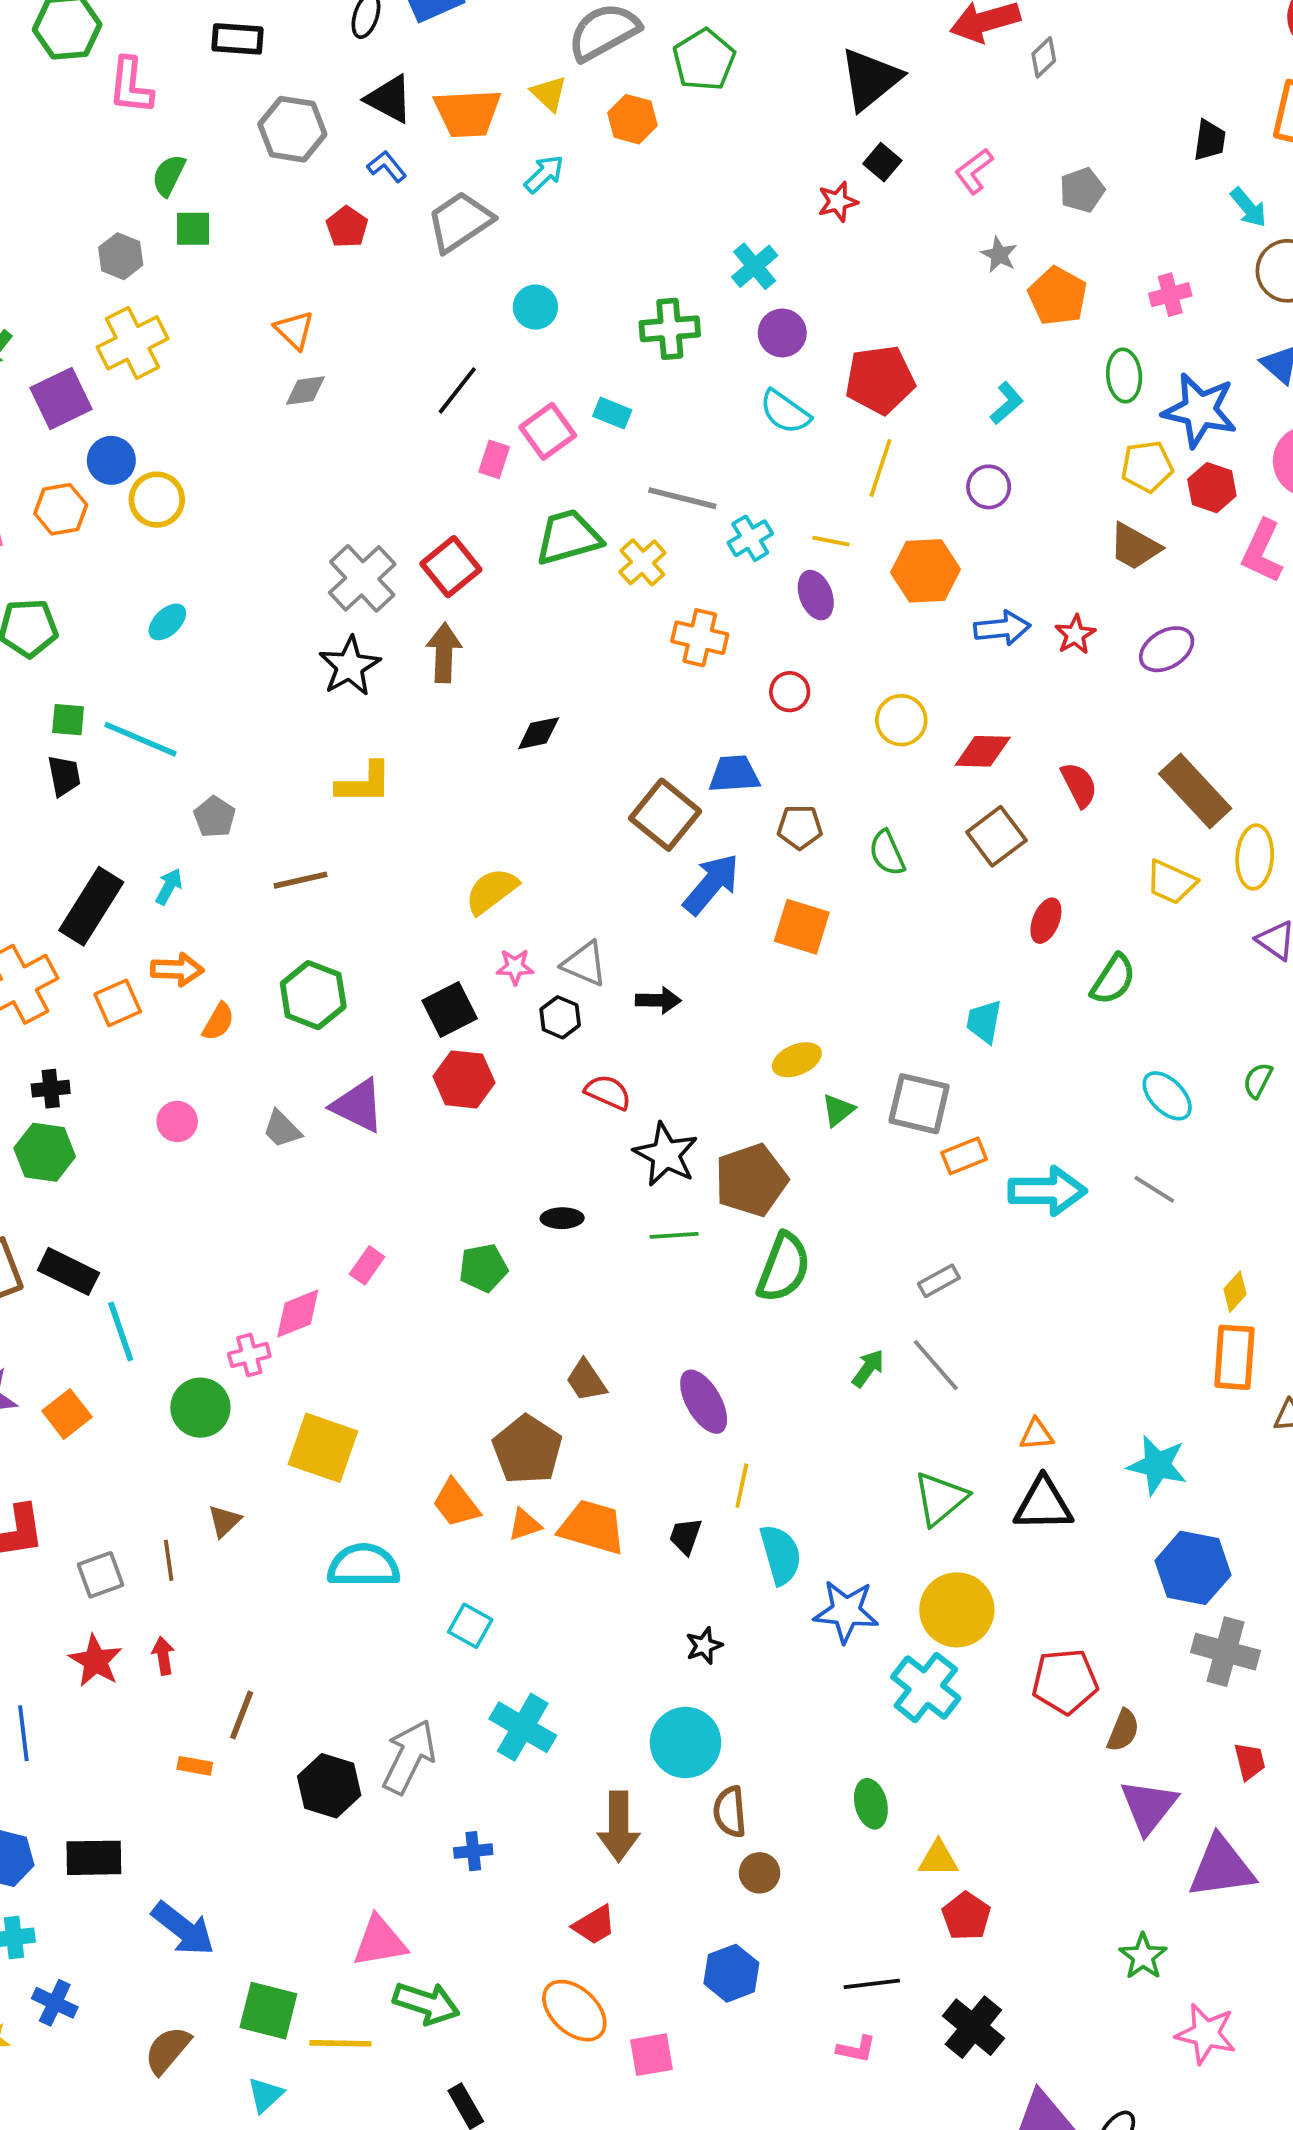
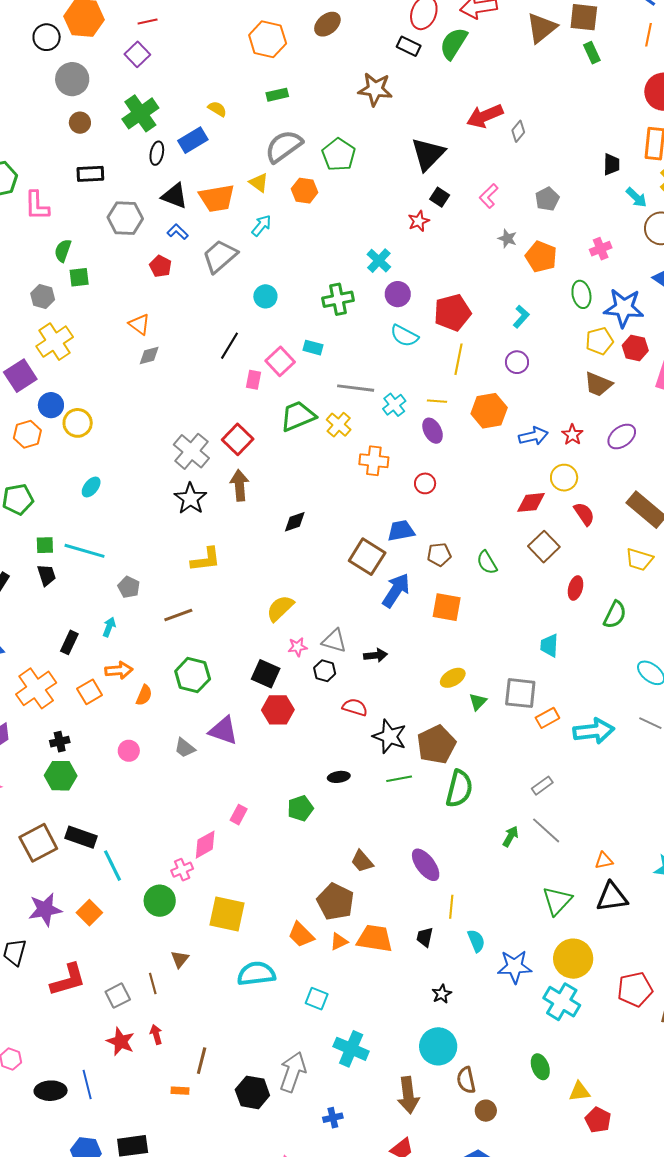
yellow circle: (901, 720) -> (564, 478), moved
black rectangle: (91, 906) -> (69, 642), size x0.6
black square: (450, 1009) -> (266, 674), turned -32
cyan semicircle: (781, 1555) -> (476, 941), size x0.7

